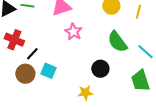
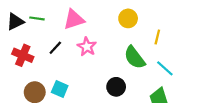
yellow line: (138, 12) -> (157, 37), moved
black line: (32, 54) -> (55, 48), moved

